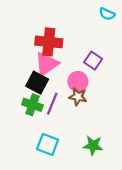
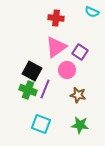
red cross: (49, 42) -> (56, 18), moved, size x0.7
pink triangle: (46, 64) -> (56, 47), moved
brown star: (78, 97) -> (78, 95), moved

